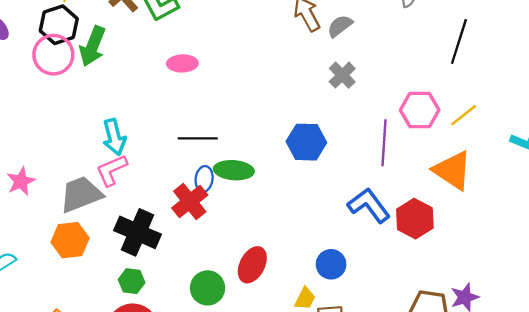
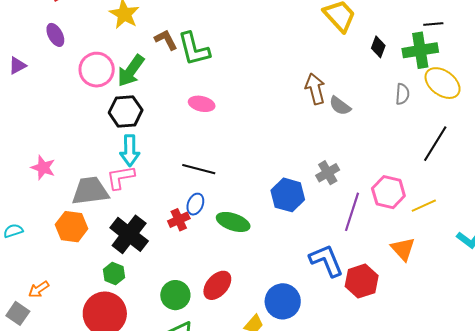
black hexagon: (59, 25) -> (126, 111), moved
gray semicircle: (340, 26) -> (340, 106), turned -120
gray cross: (342, 75) -> (328, 173), moved
green ellipse: (234, 170) -> (233, 222), moved
orange triangle: (452, 170) -> (403, 249), size x0.7
pink star: (21, 181) -> (43, 168), turned 30
red cross: (190, 201) -> (179, 220), size x0.7
blue circle: (331, 264) -> (283, 301), size x1.4

